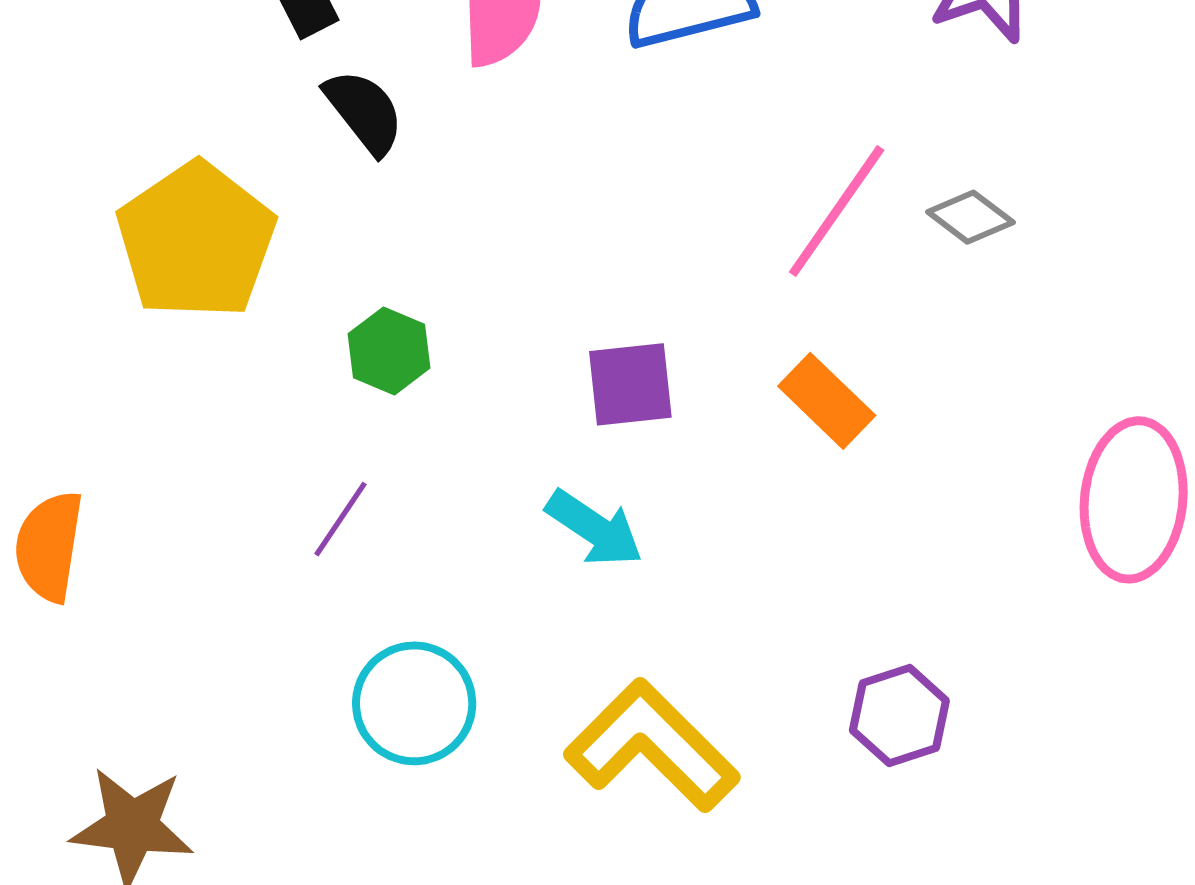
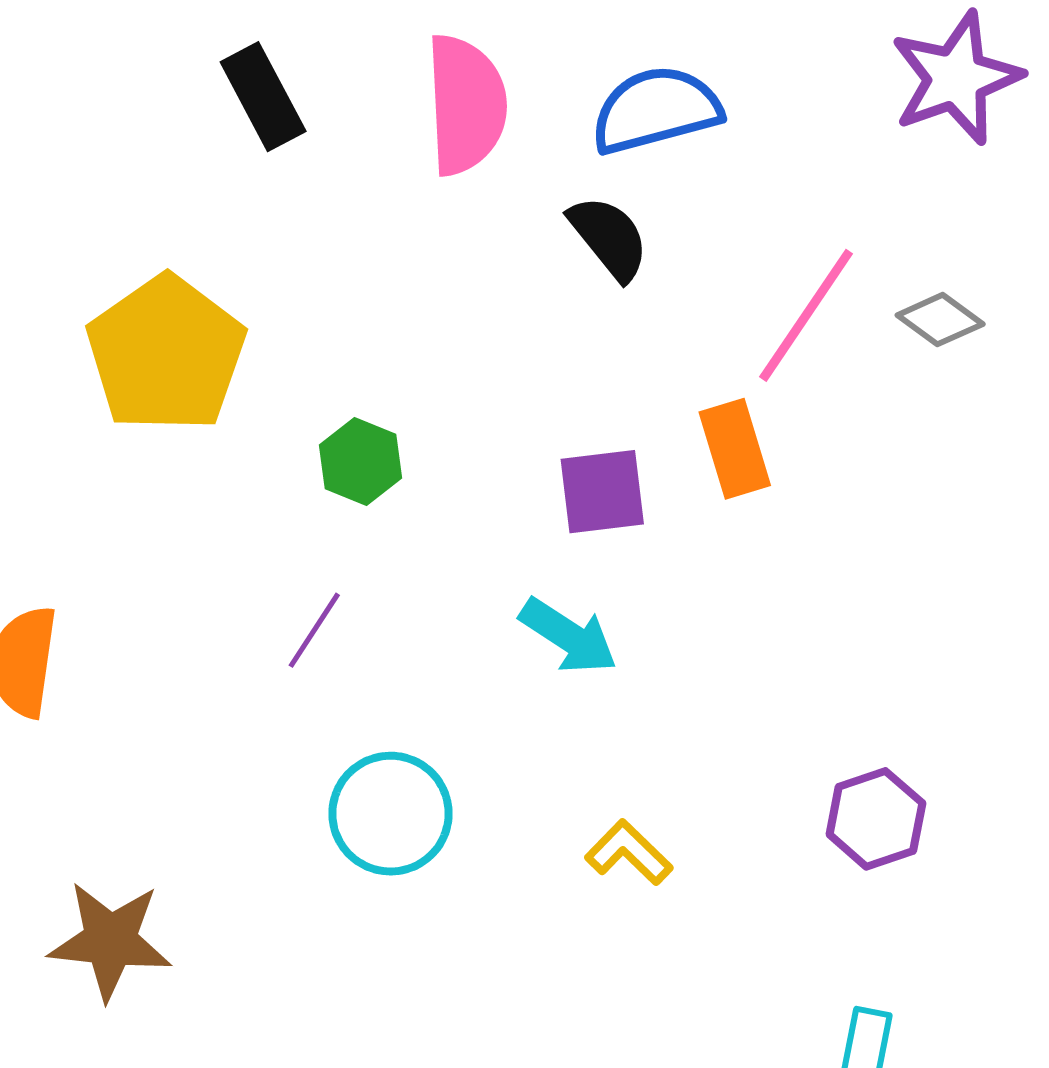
black semicircle: (364, 112) -> (609, 238), moved
orange rectangle: (827, 401) -> (735, 449), moved, turned 30
yellow L-shape: (652, 746) -> (629, 853), size x0.5

